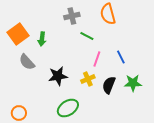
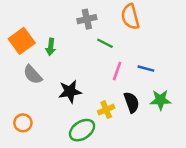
blue line: (121, 57) -> (146, 69), turned -48
yellow cross: (88, 79) -> (106, 110), moved
black semicircle: (109, 85) -> (131, 102), turned 138
orange circle: (19, 113) -> (23, 123), moved

